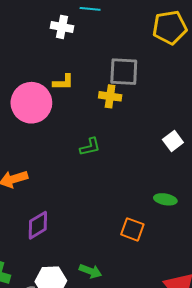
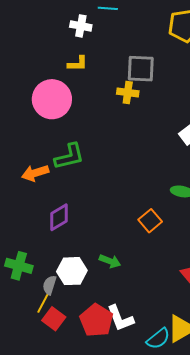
yellow L-shape: (63, 82) -> (78, 64), moved
green L-shape: (90, 147) -> (69, 156), moved, size x1.5
orange square: (132, 229) -> (150, 221), turned 30

